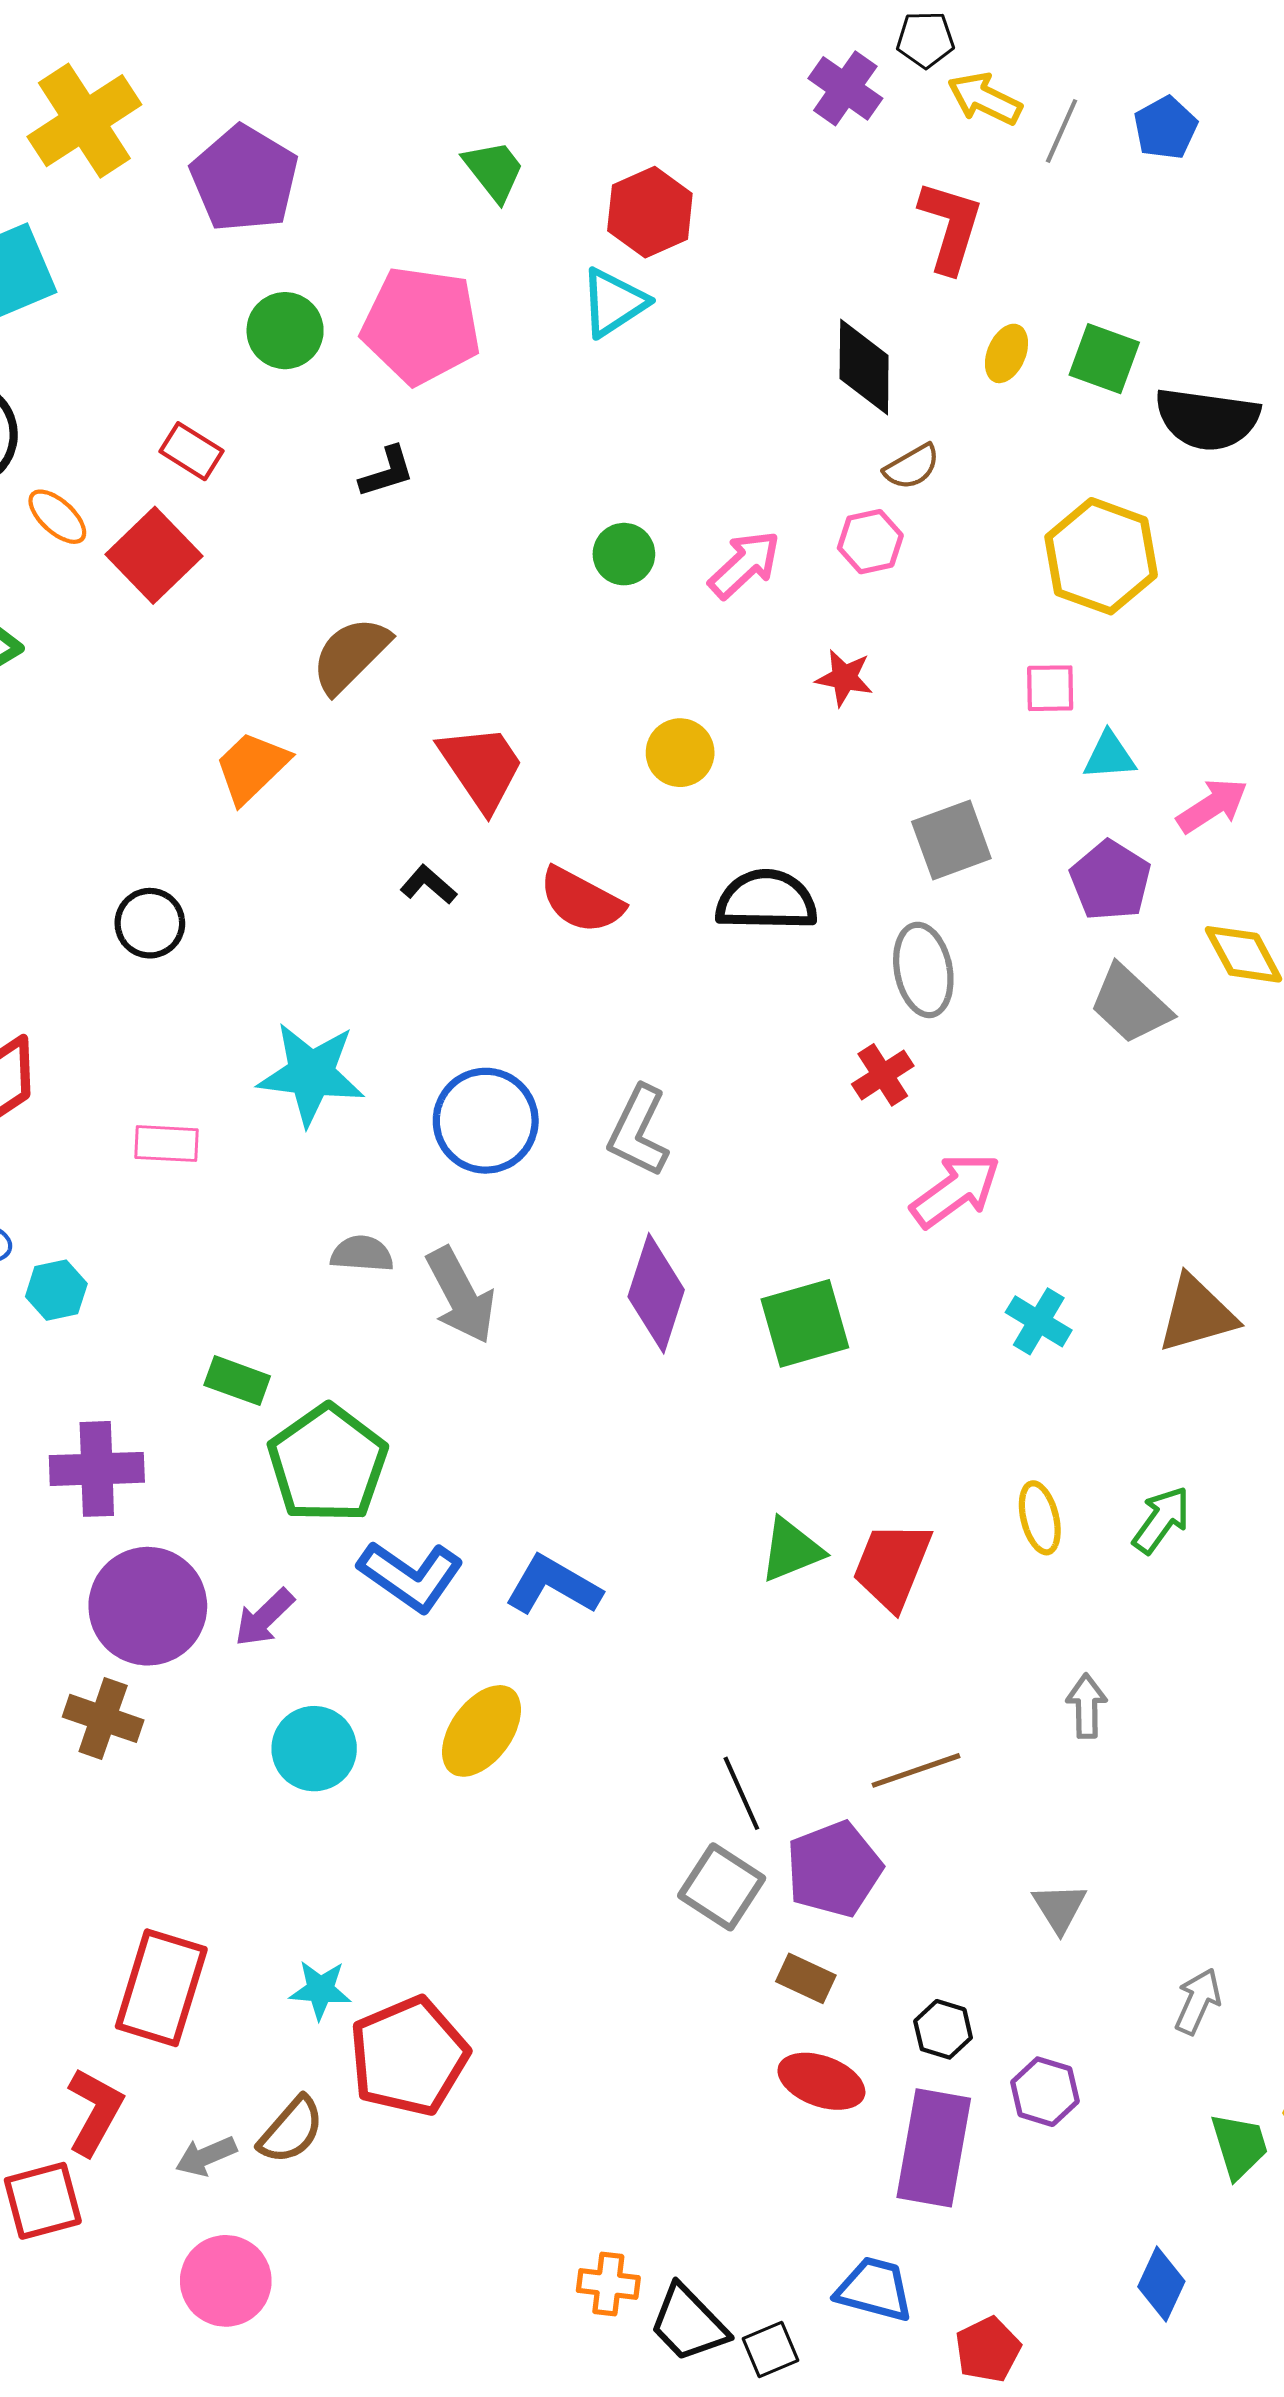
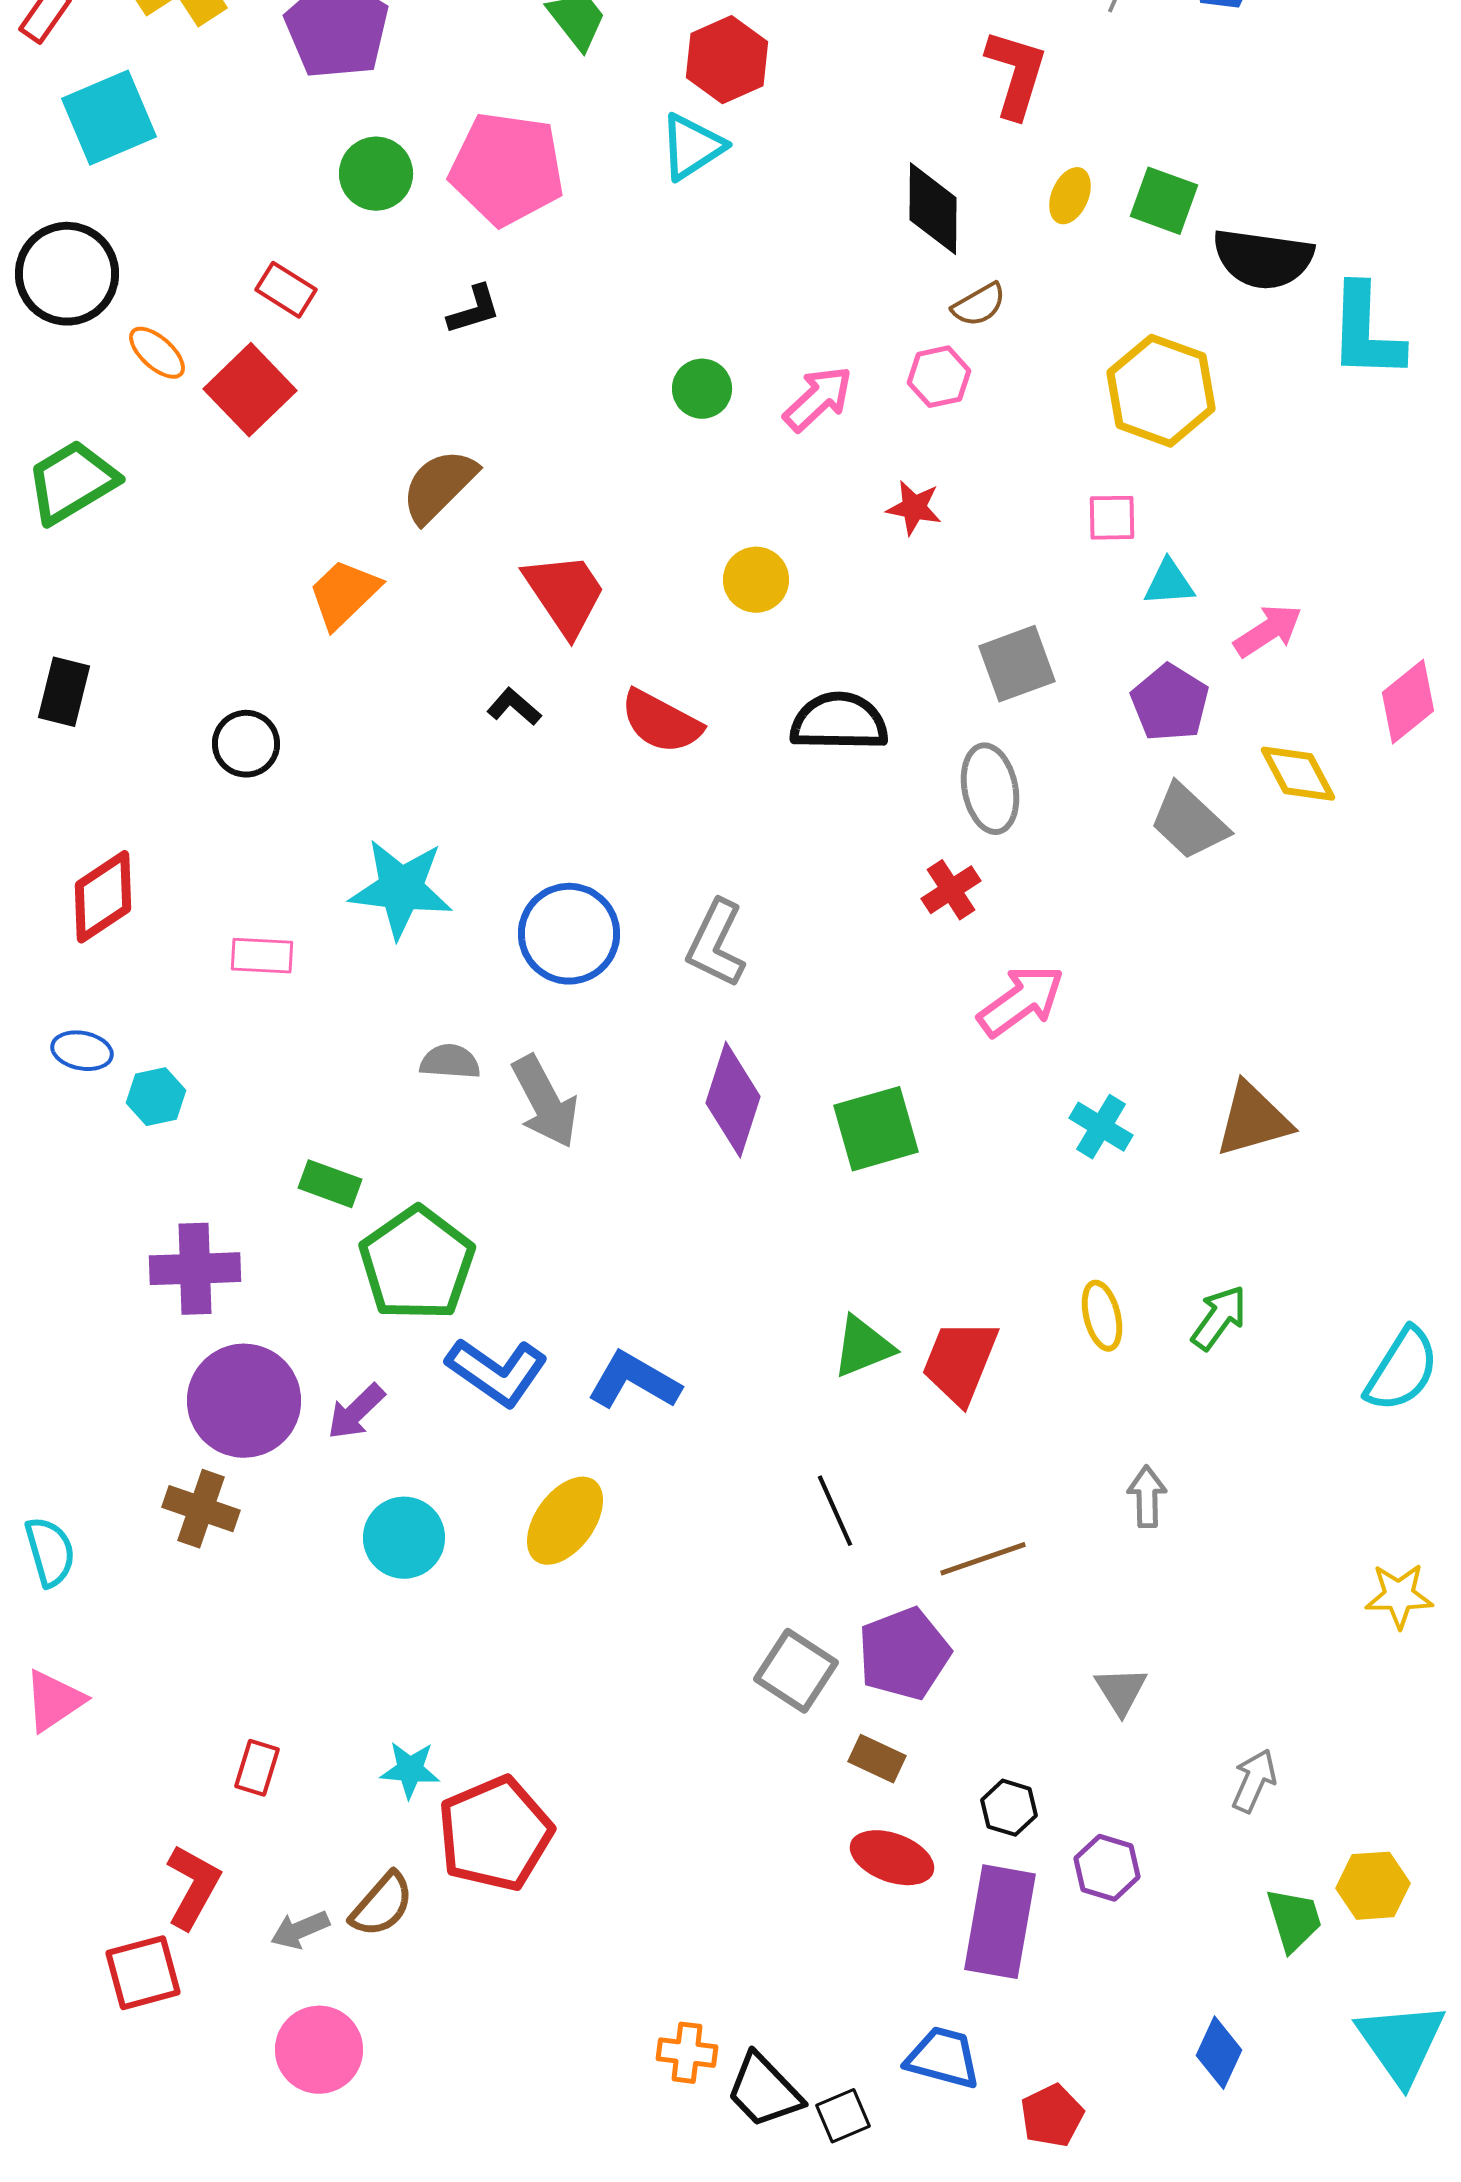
black line: (741, 1793) -> (835, 1511), moved
red rectangle: (161, 1988) -> (257, 1768), size x0.5

